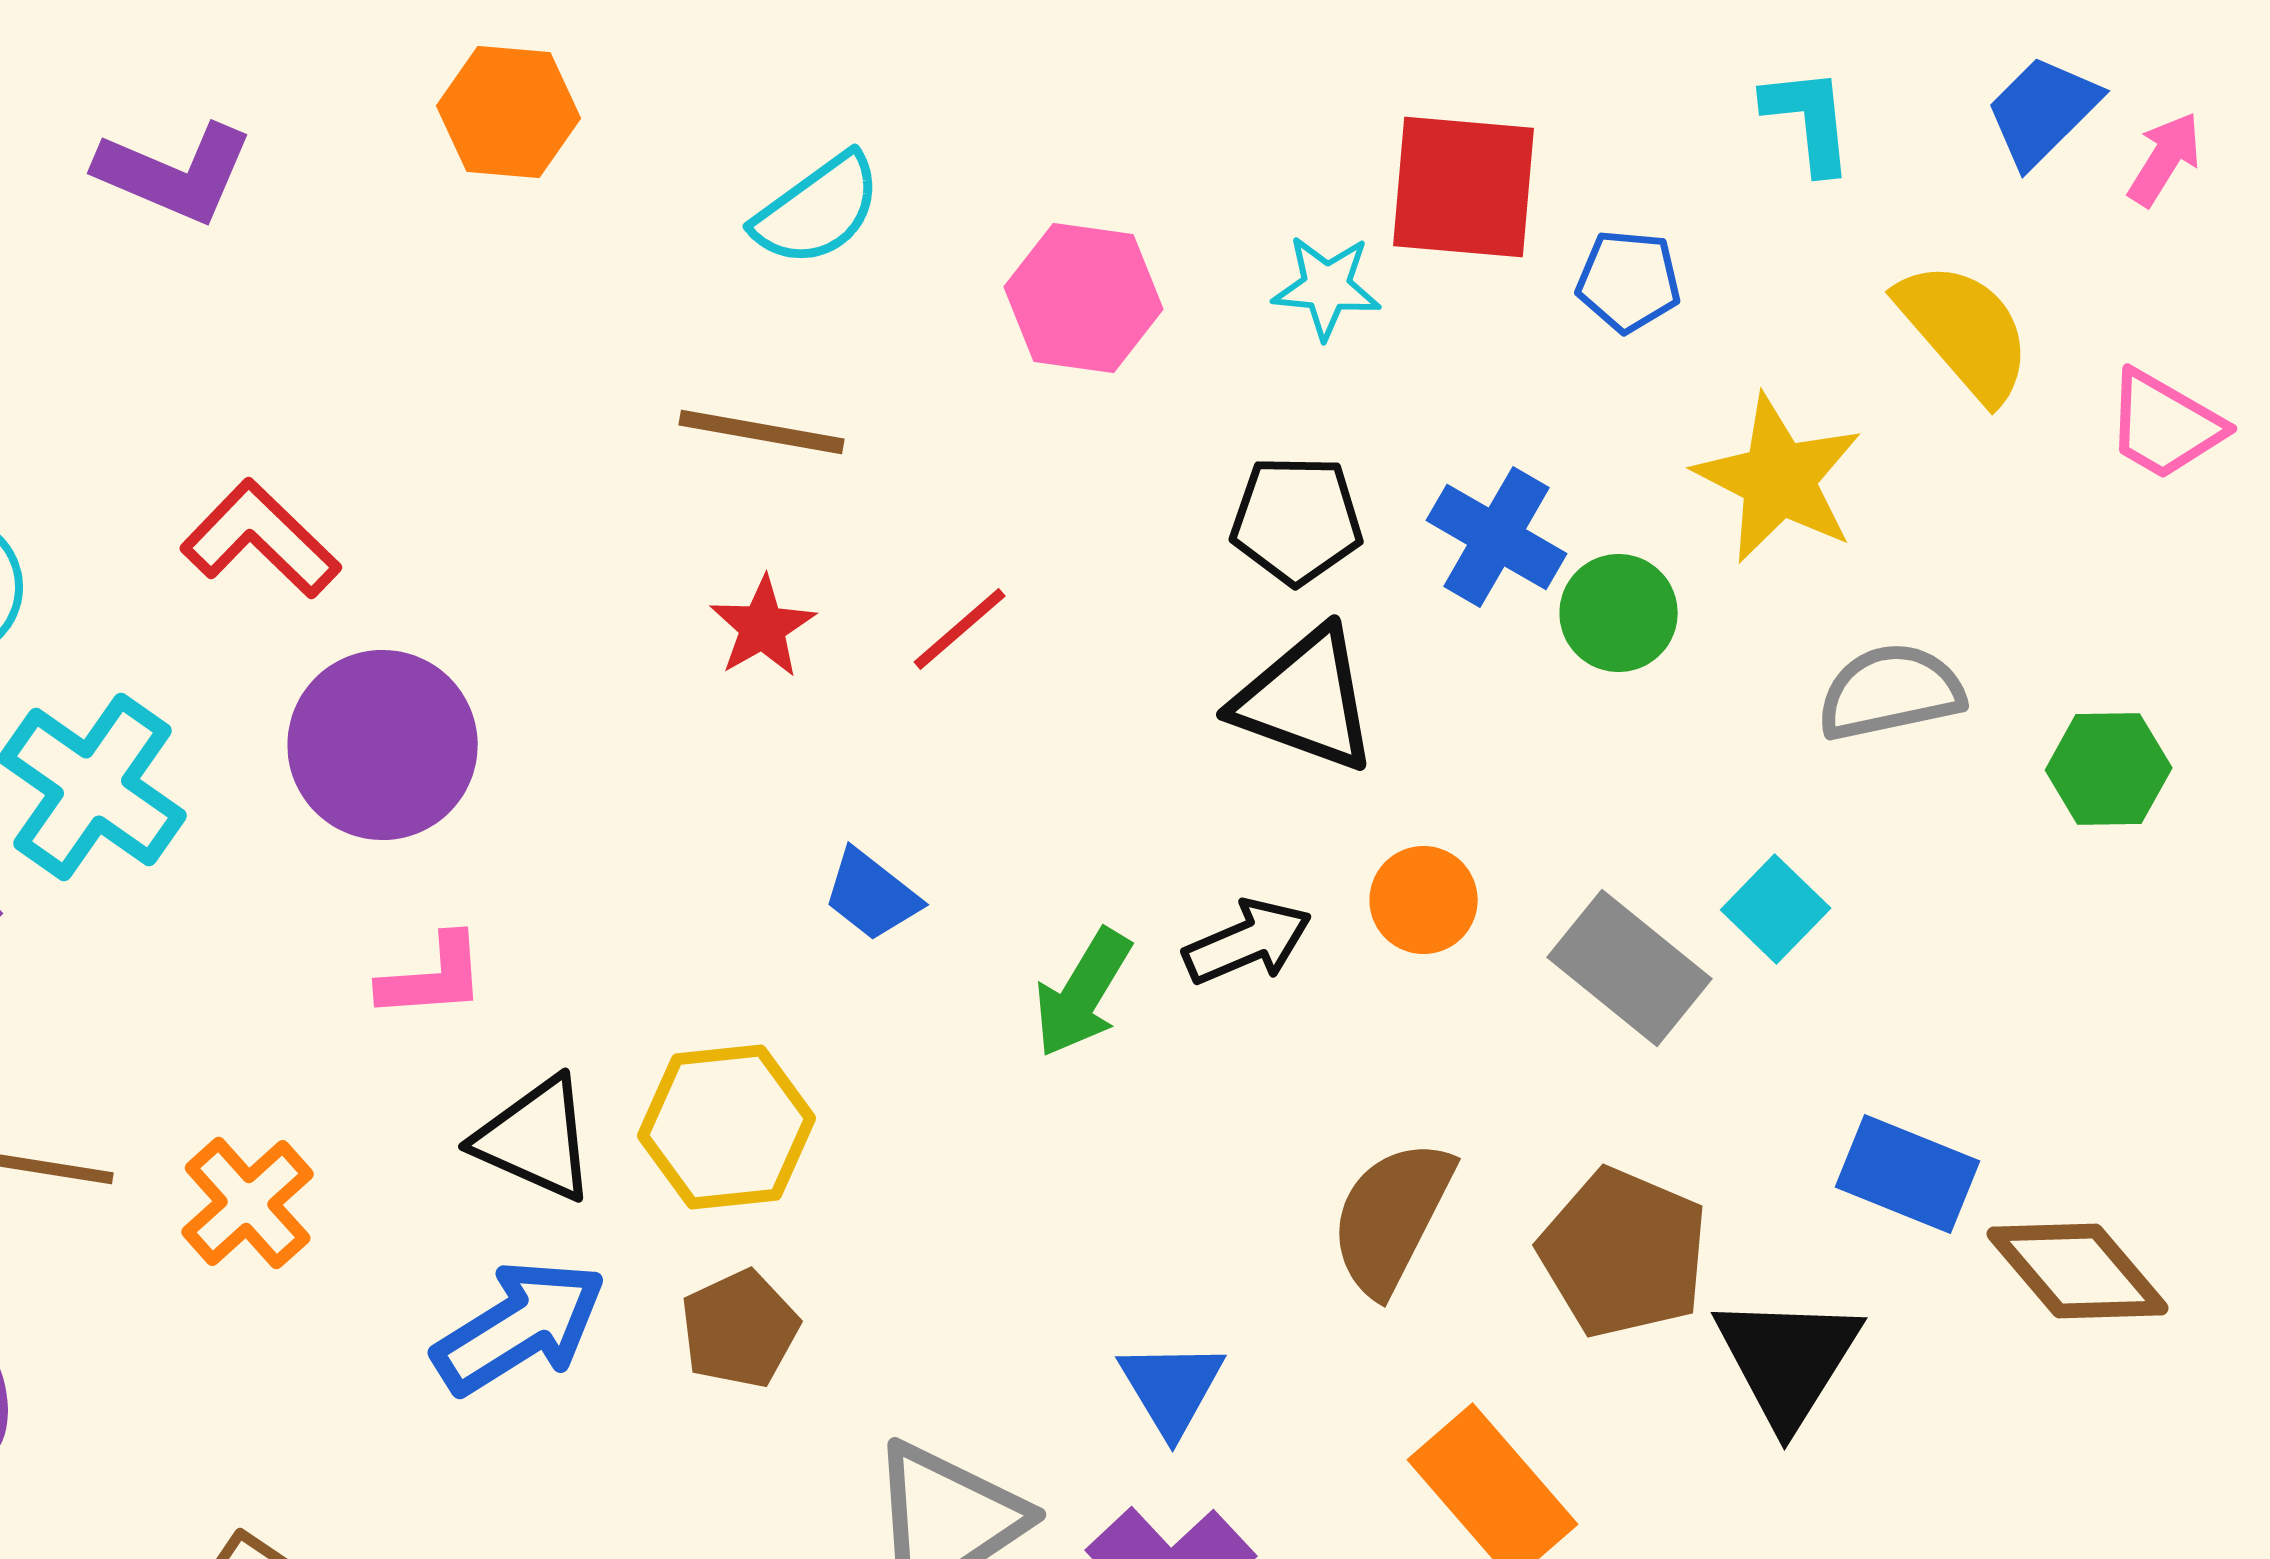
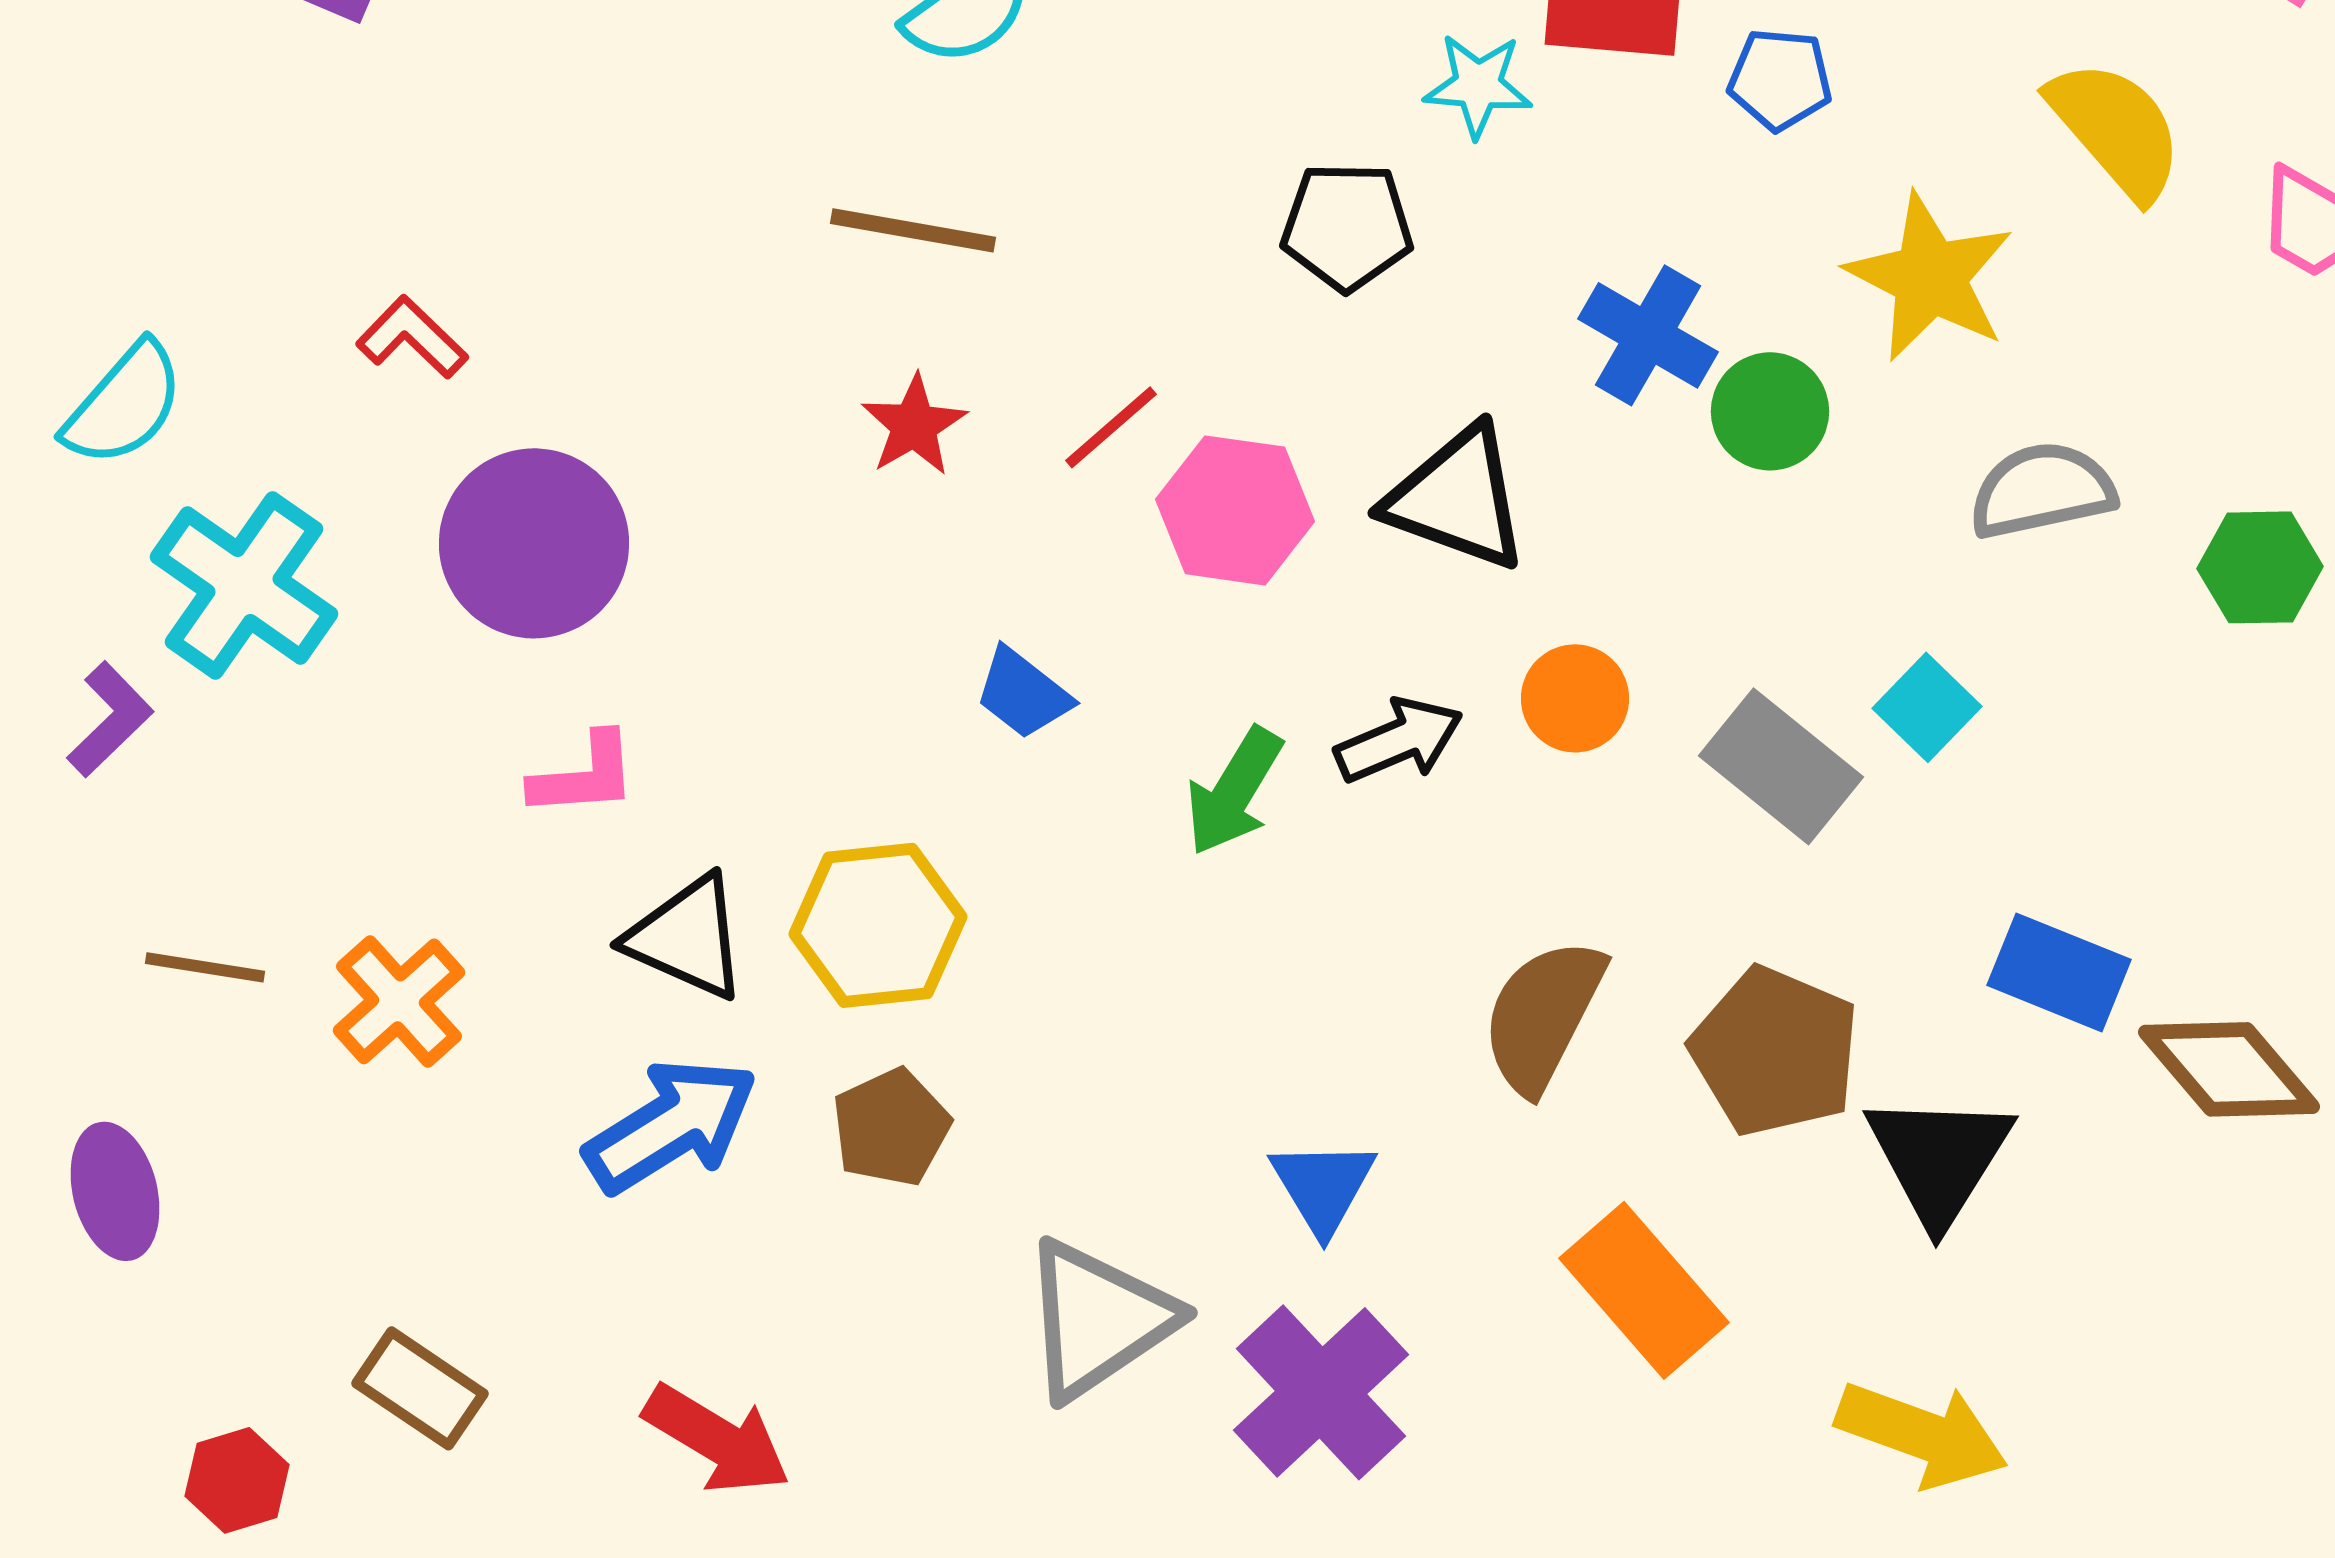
pink hexagon: (1084, 298) -> (1235, 510), moved
black pentagon: (1297, 520) -> (1347, 226), moved
red L-shape: (261, 539) -> (412, 337), size x0.7

